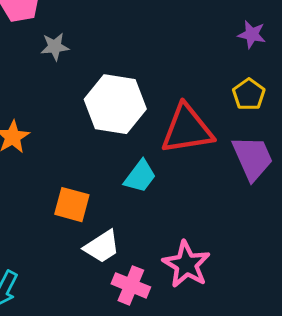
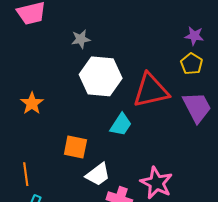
purple star: (252, 34) -> (194, 36), moved
gray star: (55, 47) -> (81, 39), moved

